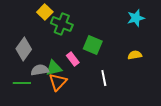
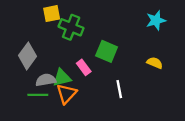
yellow square: (45, 12) -> (52, 14), turned 35
yellow semicircle: (135, 55) -> (155, 63), turned 32
green line: (22, 83) -> (38, 95), moved

